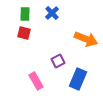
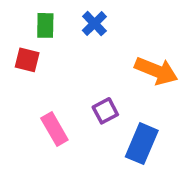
red square: (24, 33) -> (27, 60), moved
pink rectangle: (36, 81) -> (54, 129), moved

